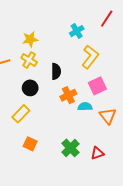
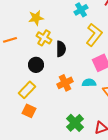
yellow cross: (29, 60) -> (44, 38), moved
orange cross: (68, 95) -> (65, 83), moved
orange square: (30, 144) -> (29, 111), moved

